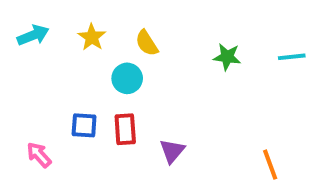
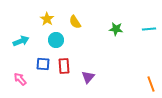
cyan arrow: (33, 35) -> (21, 41), moved
cyan circle: (127, 78) -> (56, 40), moved
orange line: (270, 165) -> (151, 84), moved

